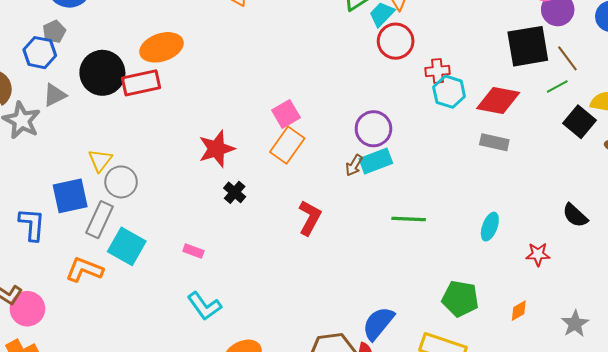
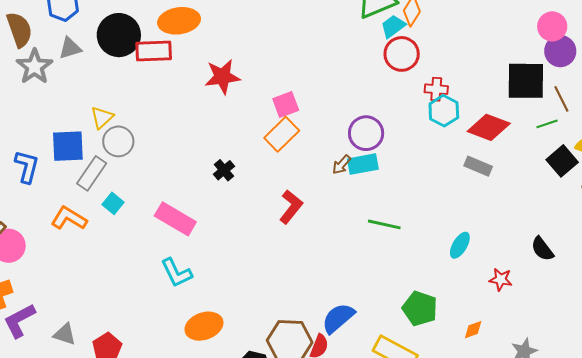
red star: (216, 149) -> (222, 77), moved
cyan square: (127, 246) -> (113, 203), size x0.6
pink rectangle: (193, 251) -> (175, 219), size x2.0

